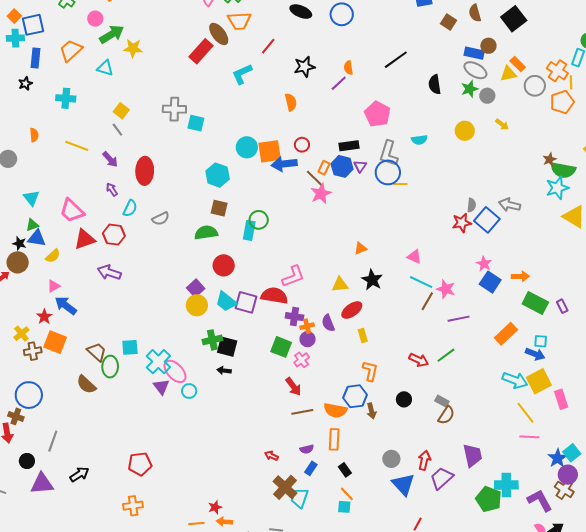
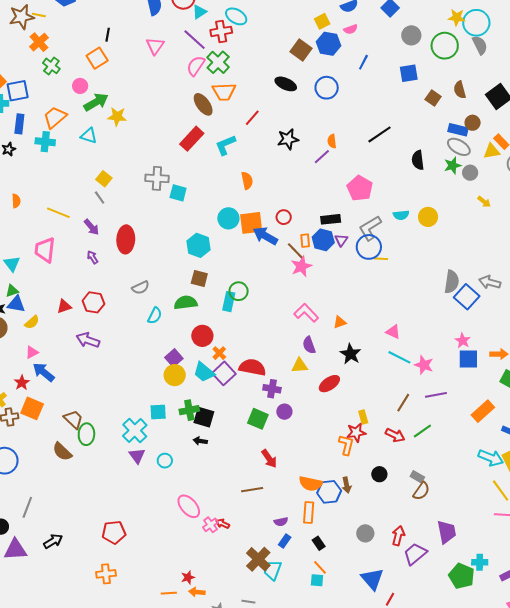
red rectangle: (201, 51) -> (192, 139), moved
cyan cross: (66, 98) -> (45, 142), moved
orange semicircle: (291, 102) -> (247, 181), moved
yellow circle: (465, 131) -> (428, 217), moved
gray L-shape: (389, 153) -> (370, 228), turned 40
blue arrow: (284, 164) -> (265, 236), turned 35
orange rectangle: (324, 168) -> (305, 241), turned -32
gray semicircle: (472, 205) -> (452, 282), size x1.6
cyan semicircle: (130, 208) -> (155, 316), moved
pink trapezoid: (72, 211) -> (45, 250), moved, turned 52
red star: (462, 223) -> (356, 433), moved
red triangle: (85, 239) -> (64, 306), size x0.7
pink L-shape: (293, 276) -> (306, 313), moved, turned -115
blue square: (490, 282) -> (468, 359), turned -35
yellow triangle: (340, 284) -> (300, 366), moved
brown line: (427, 301) -> (403, 403), moved
purple square: (246, 302) -> (224, 373), turned 30
purple semicircle: (328, 323) -> (309, 345), moved
orange cross: (307, 326) -> (219, 353), moved, turned -32
yellow rectangle: (363, 336) -> (363, 417), moved
cyan square: (130, 347) -> (158, 412), moved
pink cross: (302, 360) -> (211, 525), moved
pink ellipse: (175, 371) -> (189, 506), moved
blue hexagon: (355, 396) -> (329, 492), moved
brown line: (302, 412) -> (252, 490), moved
red arrow: (271, 456) -> (223, 524), moved
blue triangle: (403, 484) -> (372, 579), moved
cyan cross: (506, 485) -> (480, 562), size x0.7

